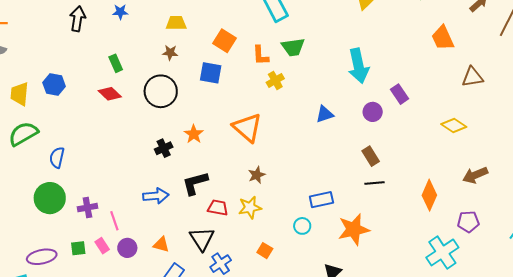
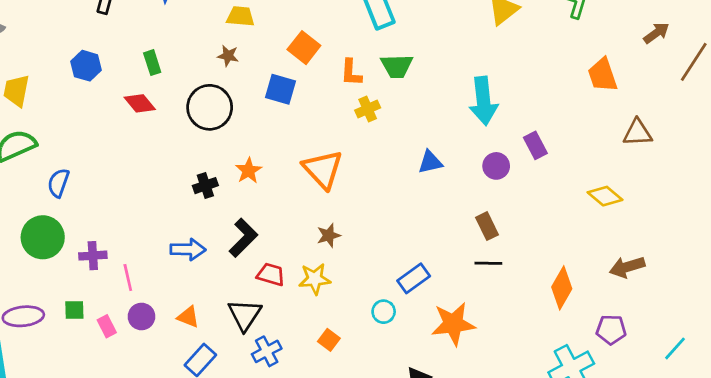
blue hexagon: (54, 85) -> (86, 66), moved
black L-shape: (195, 183) -> (243, 238), turned 144
blue rectangle: (321, 200) -> (414, 278), turned -30
pink rectangle: (102, 246) -> (107, 326), moved

